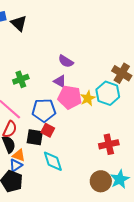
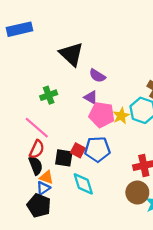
black triangle: (19, 23) -> (71, 54), moved, size x1.4
blue pentagon: (44, 110) -> (97, 149), moved
brown circle: (101, 181) -> (137, 193), moved

